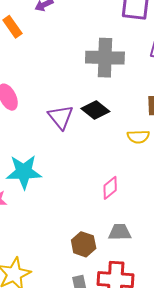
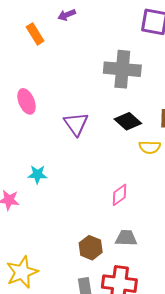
black diamond: (95, 110) -> (128, 121), moved
cyan star: (24, 172) -> (37, 174), size x0.6

